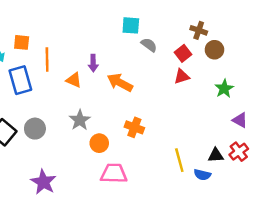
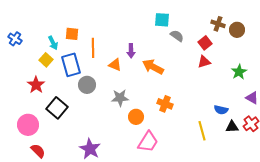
brown circle: (214, 50) -> (237, 30), moved
gray star: (80, 120) -> (120, 98), turned 30
gray circle: (35, 129) -> (87, 85), moved
pink trapezoid: (114, 173) -> (148, 142), turned 120
blue semicircle: (202, 175) -> (221, 110), moved

